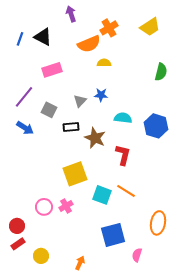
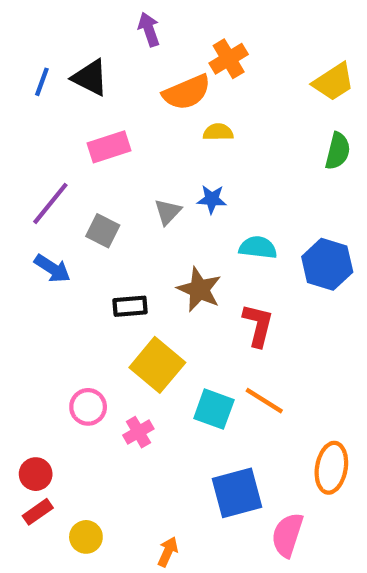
yellow trapezoid: (150, 27) -> (333, 82), moved
black rectangle: (71, 127) -> (130, 306), moved
yellow square: (75, 174) -> (157, 365), turned -30
pink circle: (44, 207) -> (88, 407), moved
pink semicircle: (137, 255) -> (287, 535), size x1.5

